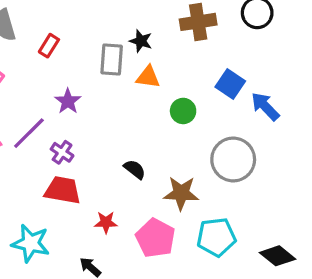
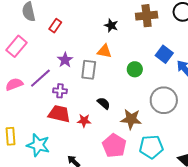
gray rectangle: (112, 59) -> (89, 70), moved
orange triangle: (148, 77) -> (104, 51), moved
purple cross: (62, 152) -> (60, 91), turned -32
red star: (106, 222) -> (84, 121), moved

